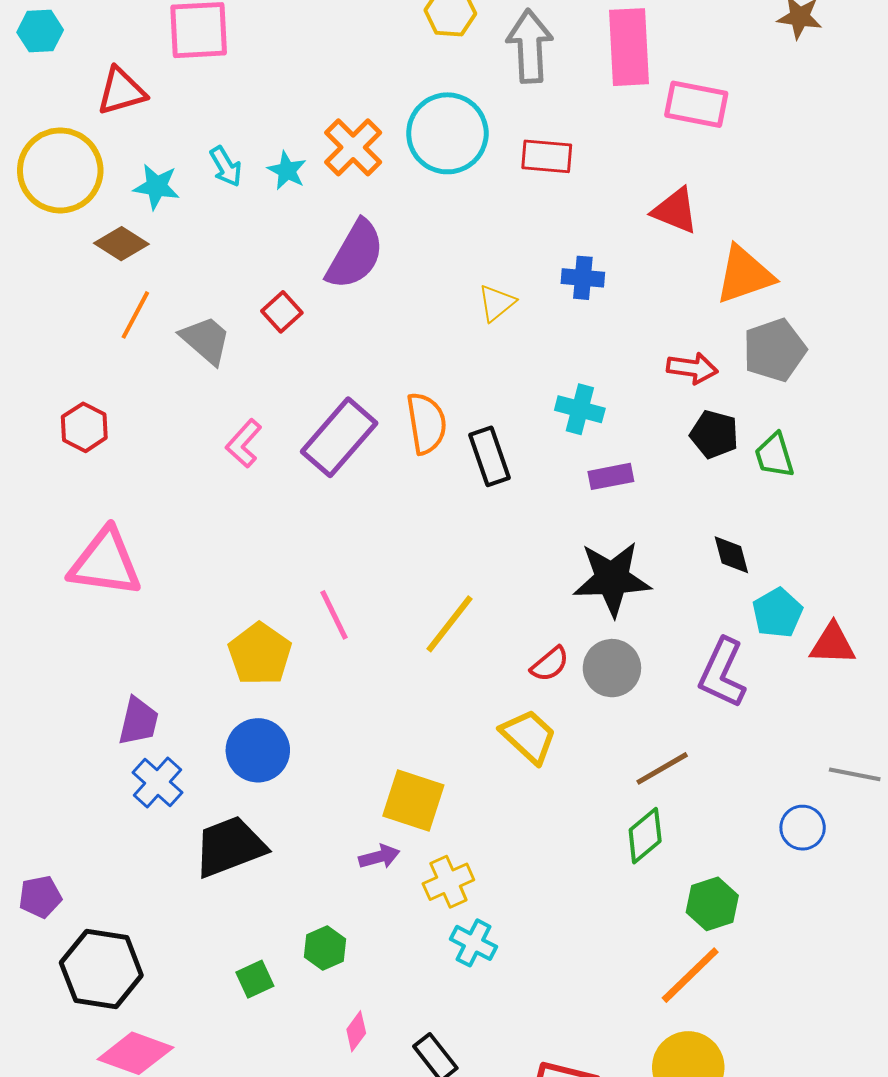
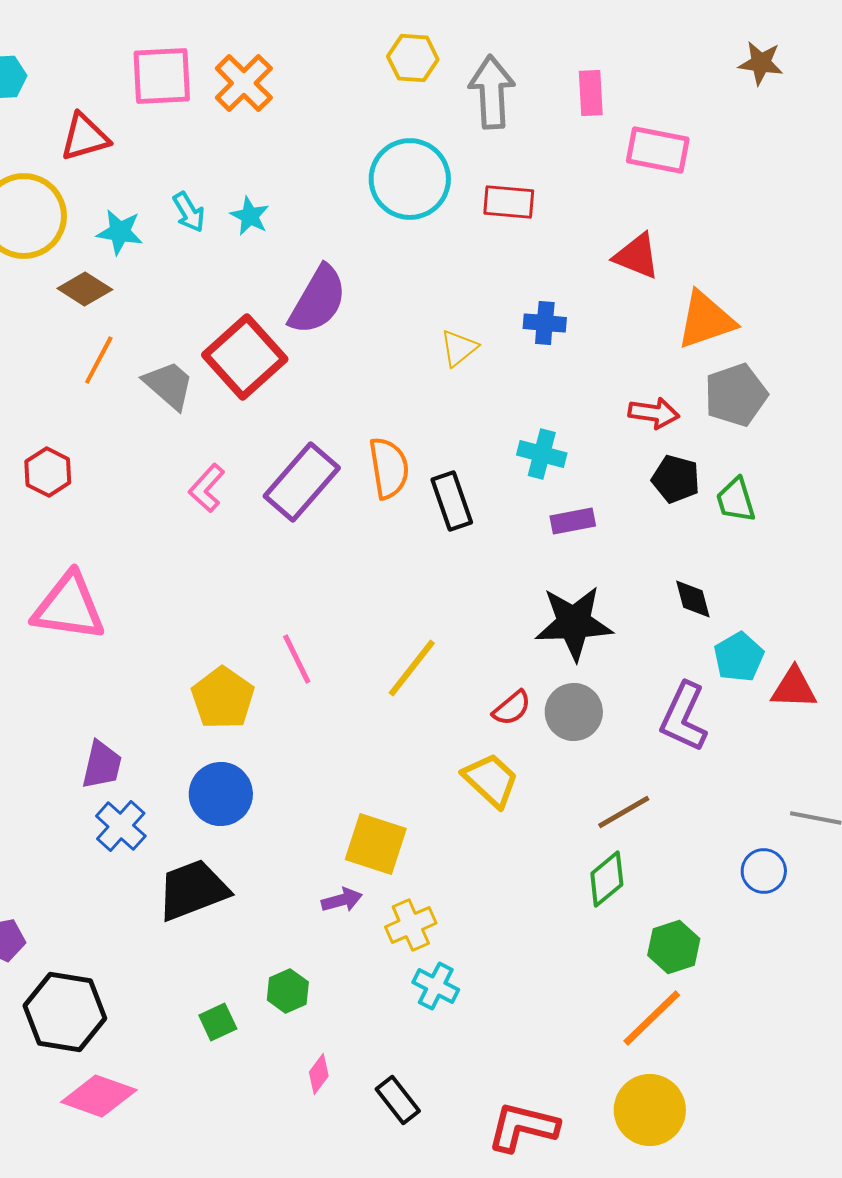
pink rectangle: (629, 47) -> (591, 93), size x0.6
orange cross: (353, 147) -> (244, 83), moved
red square: (282, 312) -> (245, 357), size x2.0

